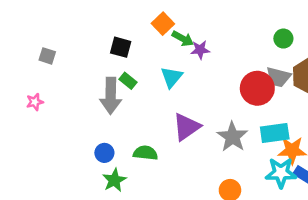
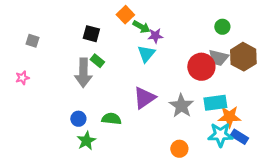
cyan triangle: (172, 77) -> (146, 54), moved

